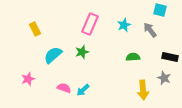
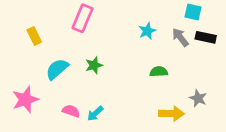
pink rectangle: (90, 24) -> (82, 18), moved
black rectangle: (170, 57) -> (206, 37), moved
pink star: (28, 79) -> (25, 100), size x1.5
yellow arrow: (143, 90) -> (171, 114), turned -84

